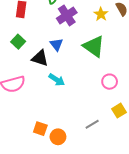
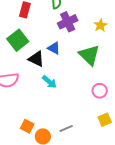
green square: (18, 42) -> (18, 40), size x1.5
blue triangle: (56, 45) -> (54, 48), turned -32
gray line: (92, 124) -> (66, 129), moved

